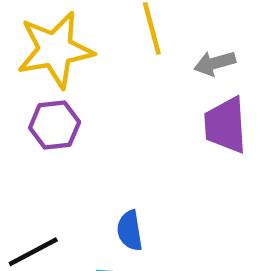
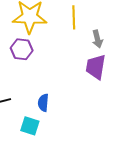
gray arrow: (215, 63) -> (97, 39), turned -102

